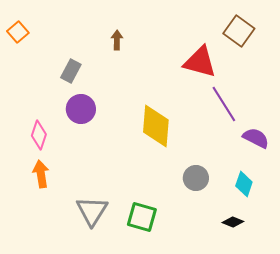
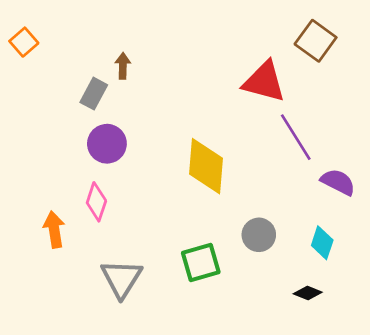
brown arrow: (117, 40) -> (123, 66), moved
pink diamond: (39, 135) -> (96, 202), moved
green square: (142, 217) -> (201, 263), moved, turned -32

